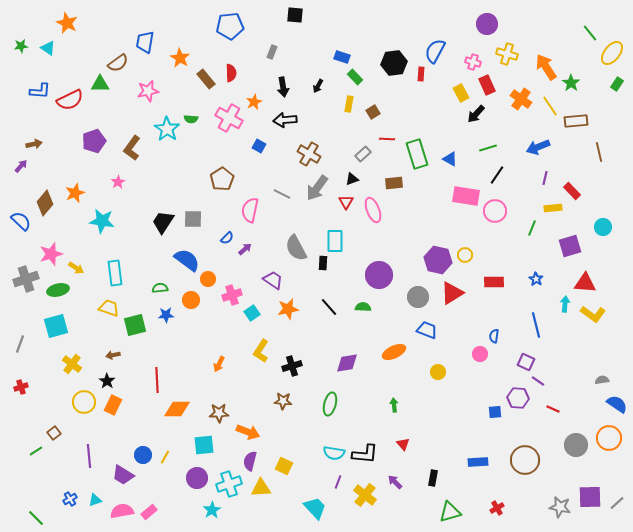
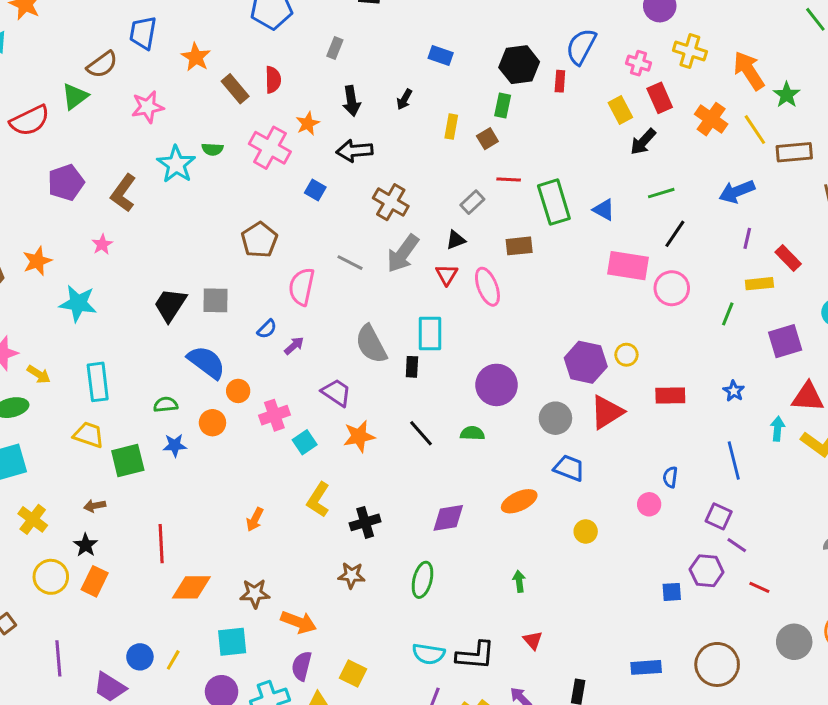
green rectangle: (355, 77) -> (503, 105), moved, turned 56
green triangle: (100, 84) -> (75, 96), turned -36

